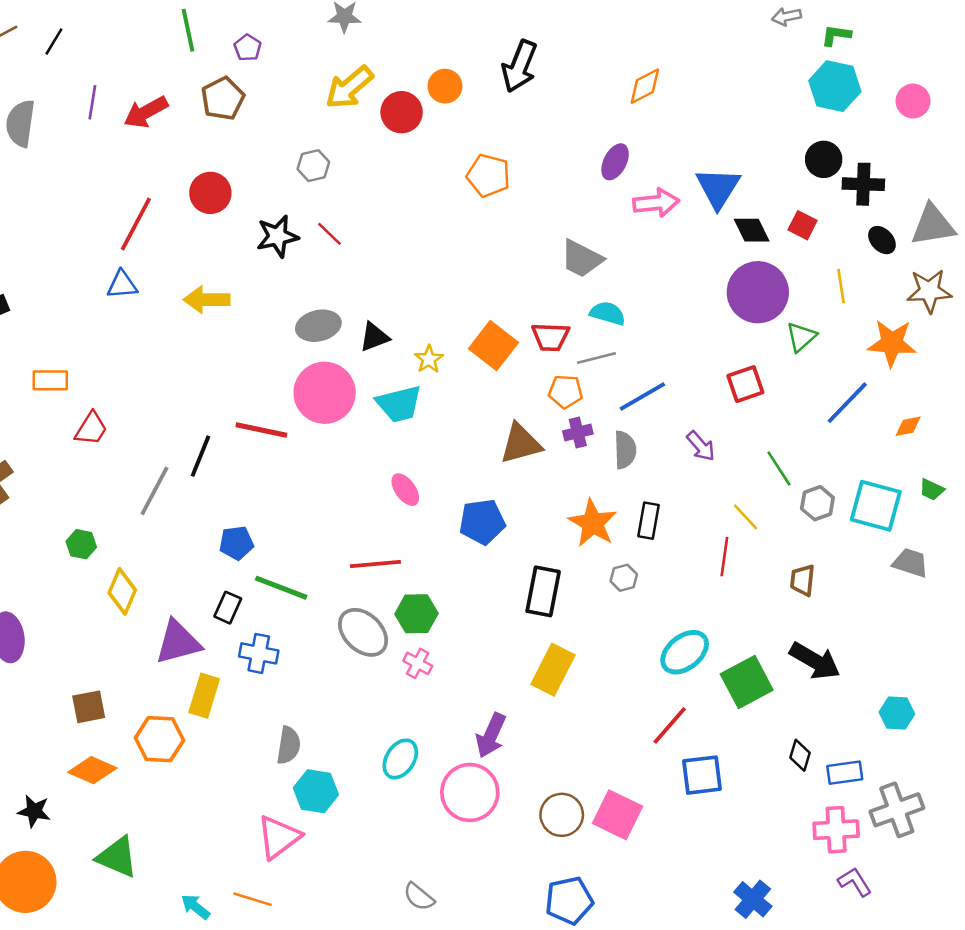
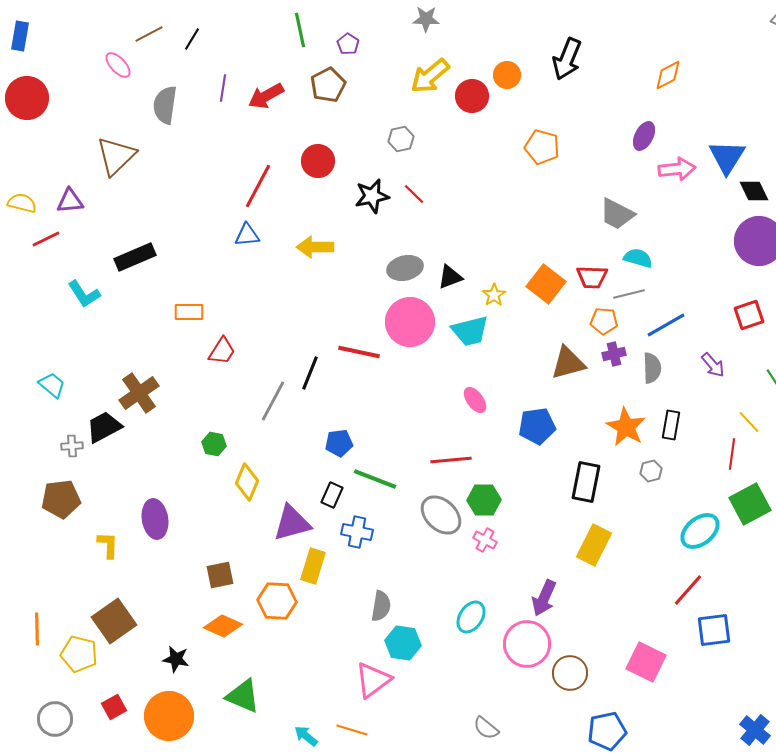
green square: (747, 682) -> (750, 504), moved
brown circle: (562, 815) -> (570, 673), moved

